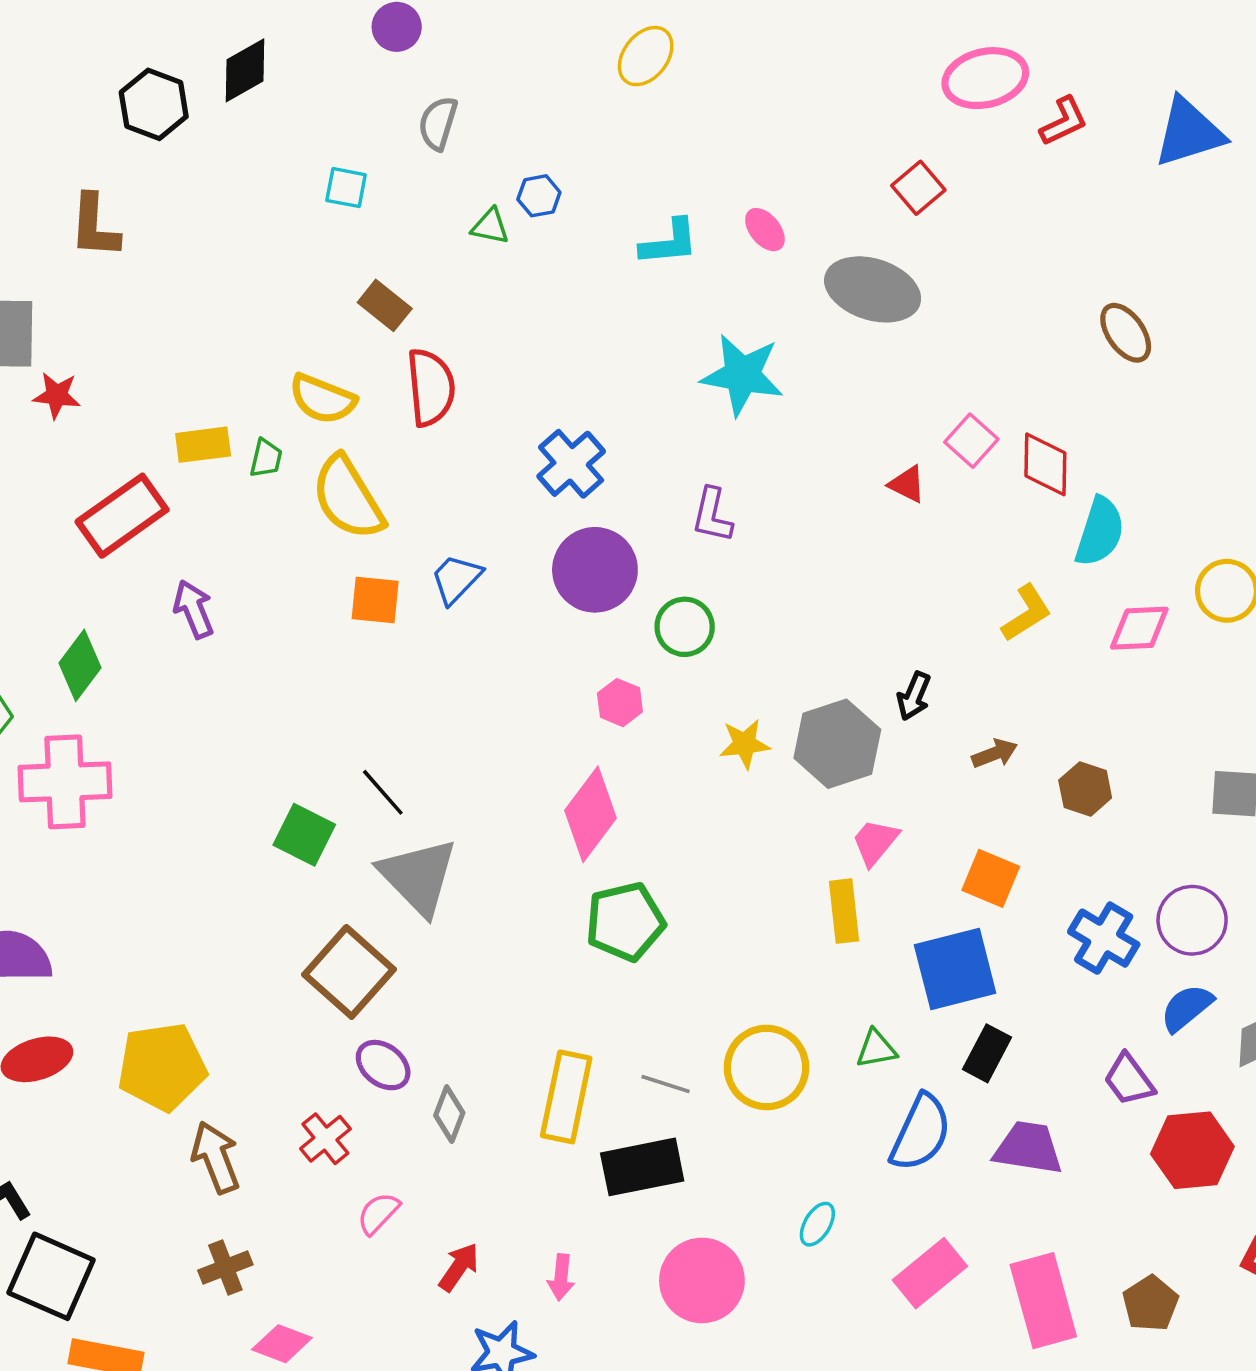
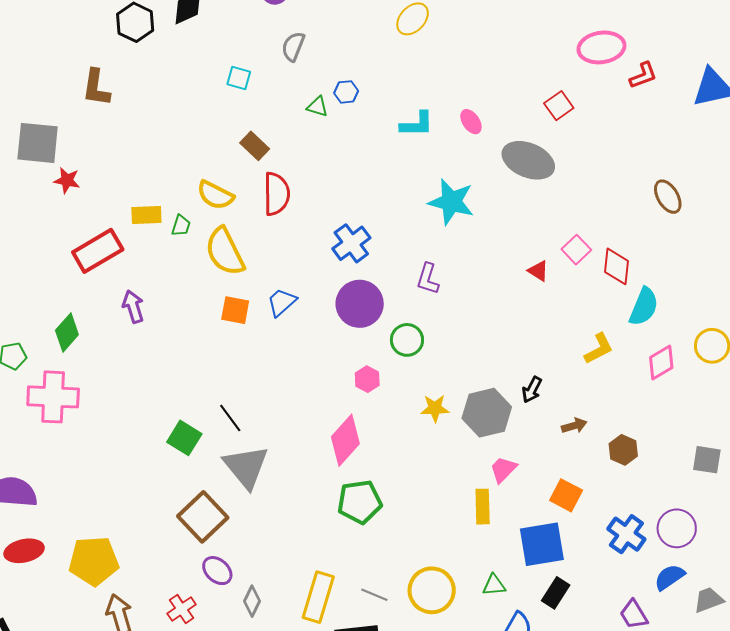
pink diamond: (1139, 628) -> (661, 363), turned -33

